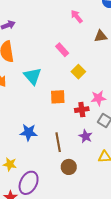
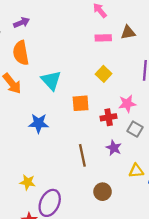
pink rectangle: (62, 50) -> (103, 38), moved, turned -48
blue star: (28, 132) -> (39, 123), moved
brown circle: (69, 167) -> (103, 192), moved

